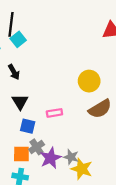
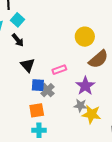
cyan square: (18, 39) -> (18, 20), moved
gray cross: (37, 147) -> (48, 90), moved
purple star: (51, 158) -> (85, 86), moved

